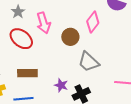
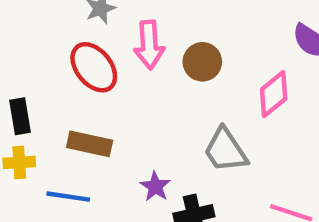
pink diamond: (93, 22) -> (274, 94), moved
brown circle: (70, 37) -> (202, 62), moved

